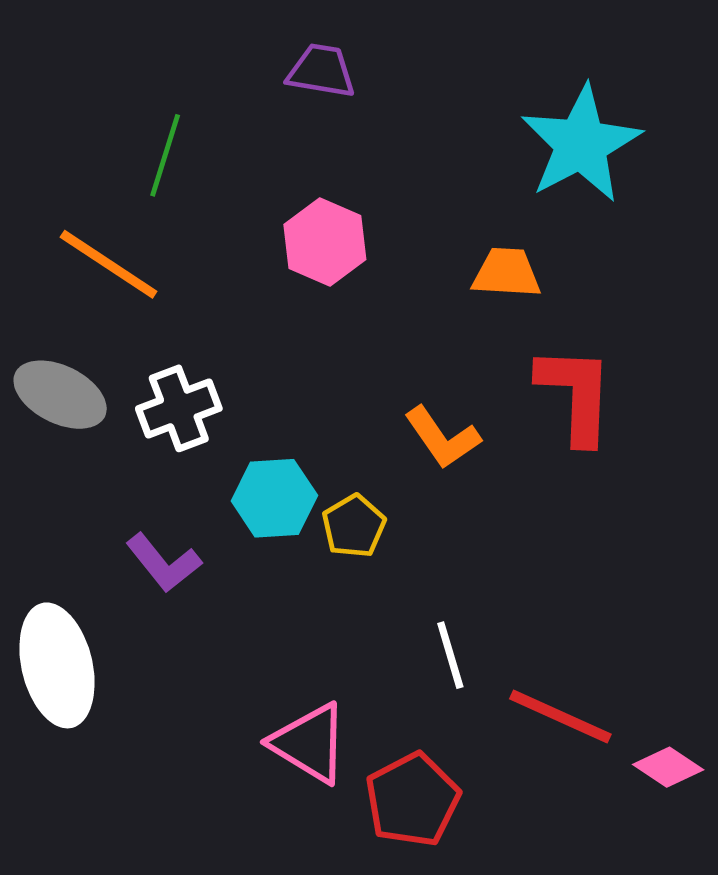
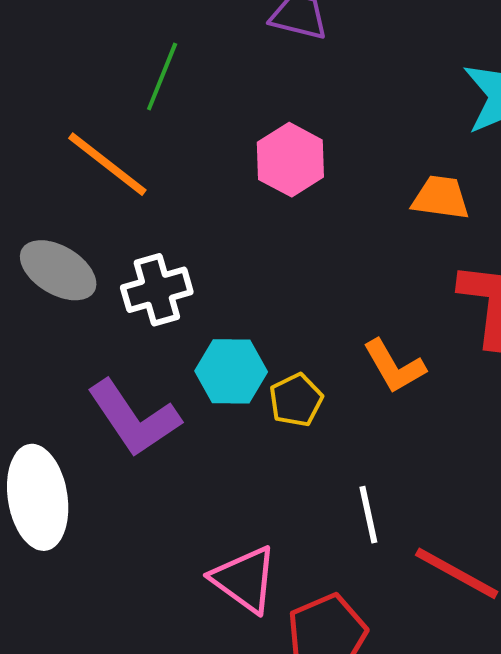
orange L-shape: (442, 438) -> (394, 366), moved
purple L-shape: (163, 563) -> (134, 418), size x1.5

